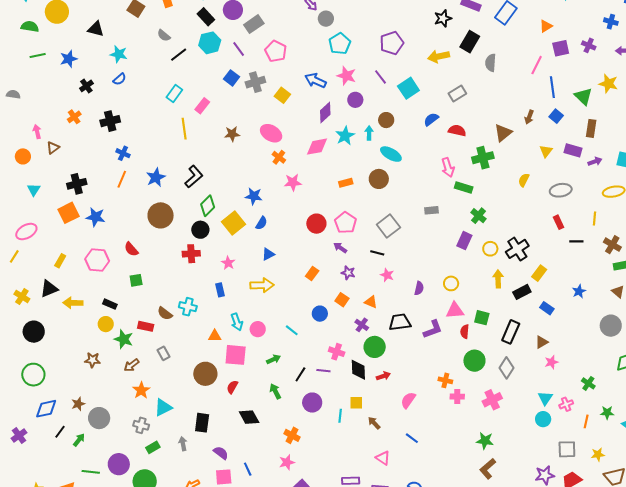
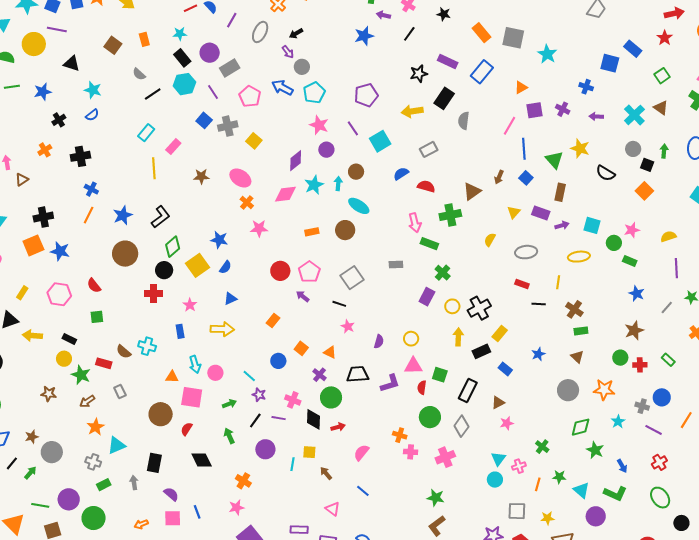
blue arrow: (315, 81) -> (282, 88), moved
red rectangle: (558, 222) -> (522, 284), turned -48
purple star: (348, 273) -> (259, 395), moved

